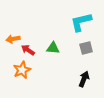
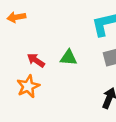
orange arrow: (13, 39) -> (16, 17), moved

